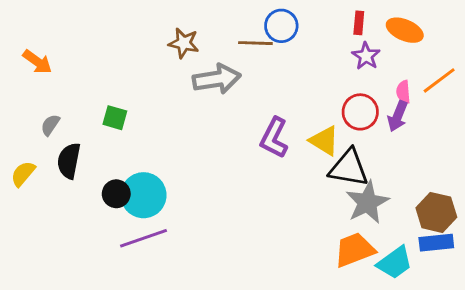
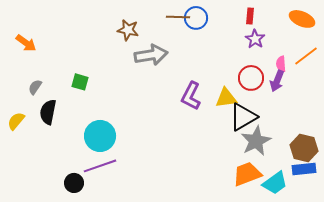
orange ellipse: (405, 30) -> (302, 19), moved
brown line: (255, 43) -> (178, 17), moved
yellow triangle: (324, 141) -> (226, 98), turned -40
black triangle: (349, 168) -> (243, 117), turned -40
black circle: (116, 194) -> (74, 183), moved

